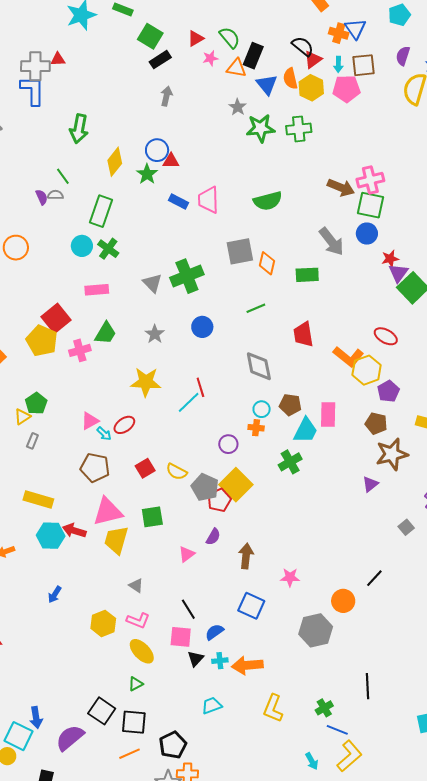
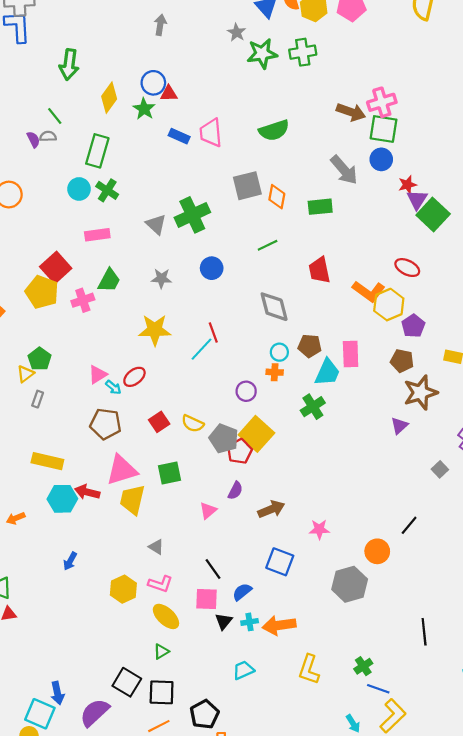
gray star: (155, 334) -> (161, 278), turned -30
brown arrow: (246, 556) -> (271, 509), turned 65
black line: (368, 686) -> (424, 632), moved

